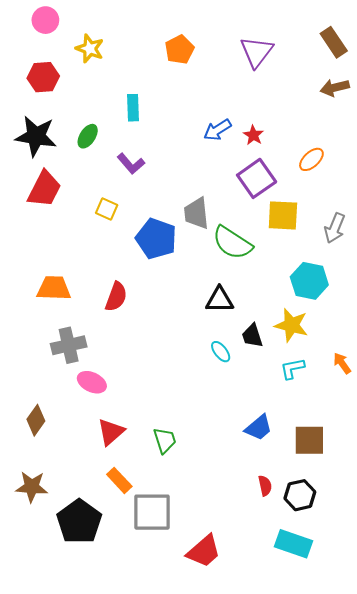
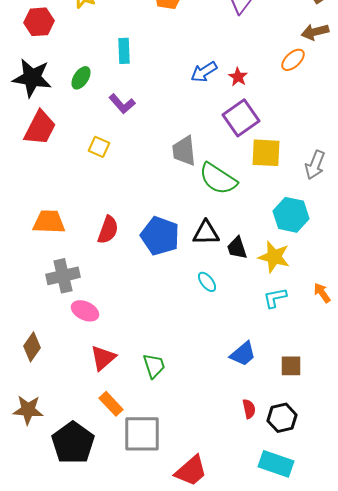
orange ellipse: (311, 159) -> (293, 60), moved
blue pentagon: (156, 239) -> (160, 236), moved
black trapezoid: (252, 336) -> (237, 248), moved
brown square: (309, 440) -> (291, 366), size x0.7

